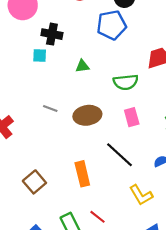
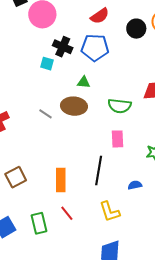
blue pentagon: (112, 25) -> (95, 48), moved
brown ellipse: (87, 115) -> (74, 106), moved
black line: (120, 155) -> (99, 170), turned 44
red line: (98, 217) -> (67, 213), moved

